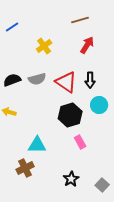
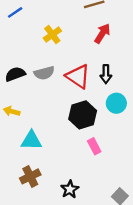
cyan triangle: (37, 145) -> (31, 140), moved
black star: (71, 179) -> (70, 189), moved

